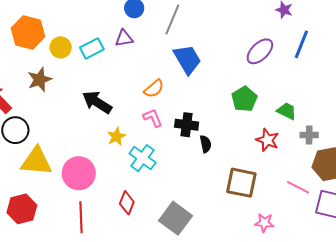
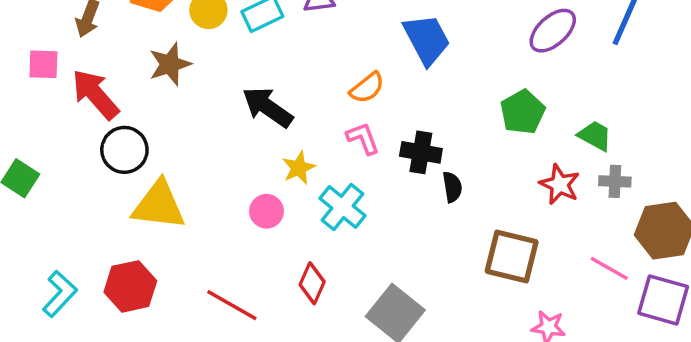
gray cross: (309, 135) -> (615, 181), moved
pink circle: (79, 173) -> (266, 211), moved, size x0.6
red line: (81, 217) -> (232, 305), turned -60

